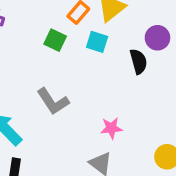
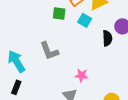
green square: (55, 40) -> (59, 13), turned -32

